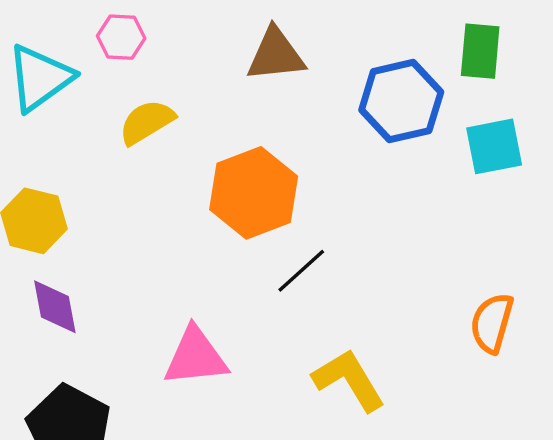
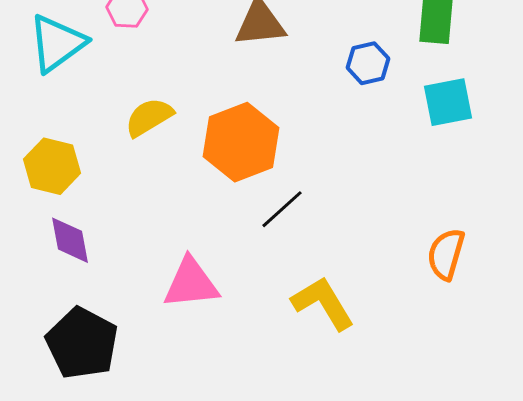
blue hexagon: (401, 101) -> (368, 63), size x0.6
yellow semicircle: (147, 122) -> (149, 117), moved

